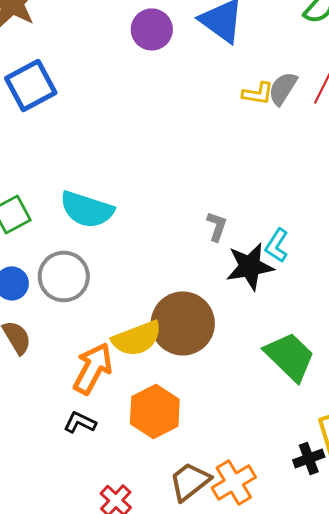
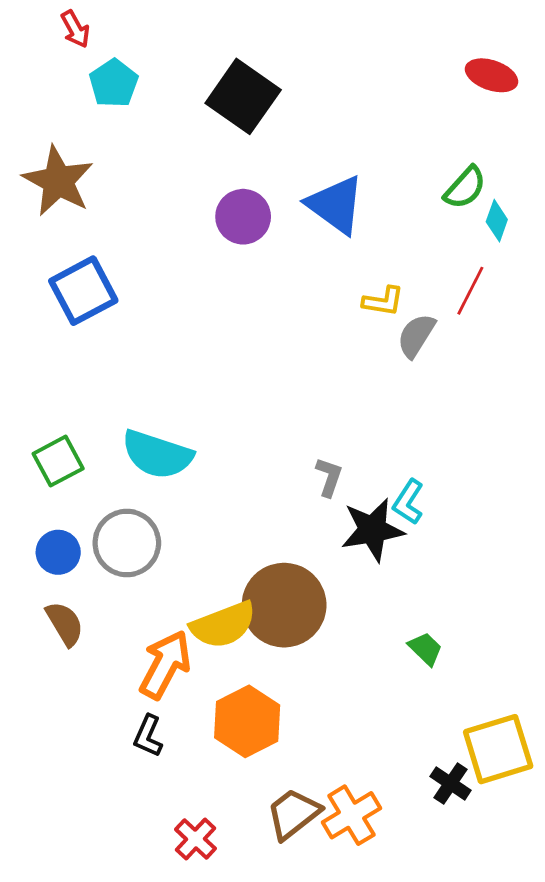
gray semicircle: (283, 88) -> (416, 336), moved
green trapezoid: (290, 356) -> (425, 649), size x0.5
black L-shape: (80, 422) -> (148, 736), turned -92
black cross: (309, 458) -> (451, 783), turned -36

